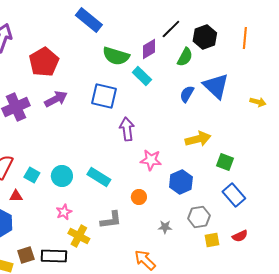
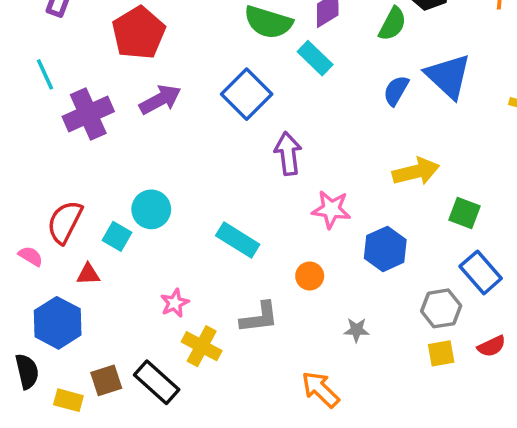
blue square: (104, 96) -> (247, 94), turned 32
cyan circle: (62, 176) -> (151, 209), moved
gray hexagon: (199, 217) -> (441, 308), moved
black rectangle: (54, 256) -> (157, 382), turned 40

